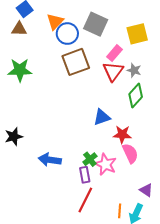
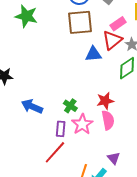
blue triangle: (102, 117) -> (93, 54), moved
red star: (122, 134) -> (105, 101), turned -30
green cross: (90, 159) -> (70, 106), moved, turned -32

